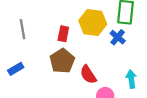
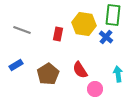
gray line: (23, 29) -> (22, 30), turned -60
brown pentagon: (62, 61) -> (48, 74), moved

